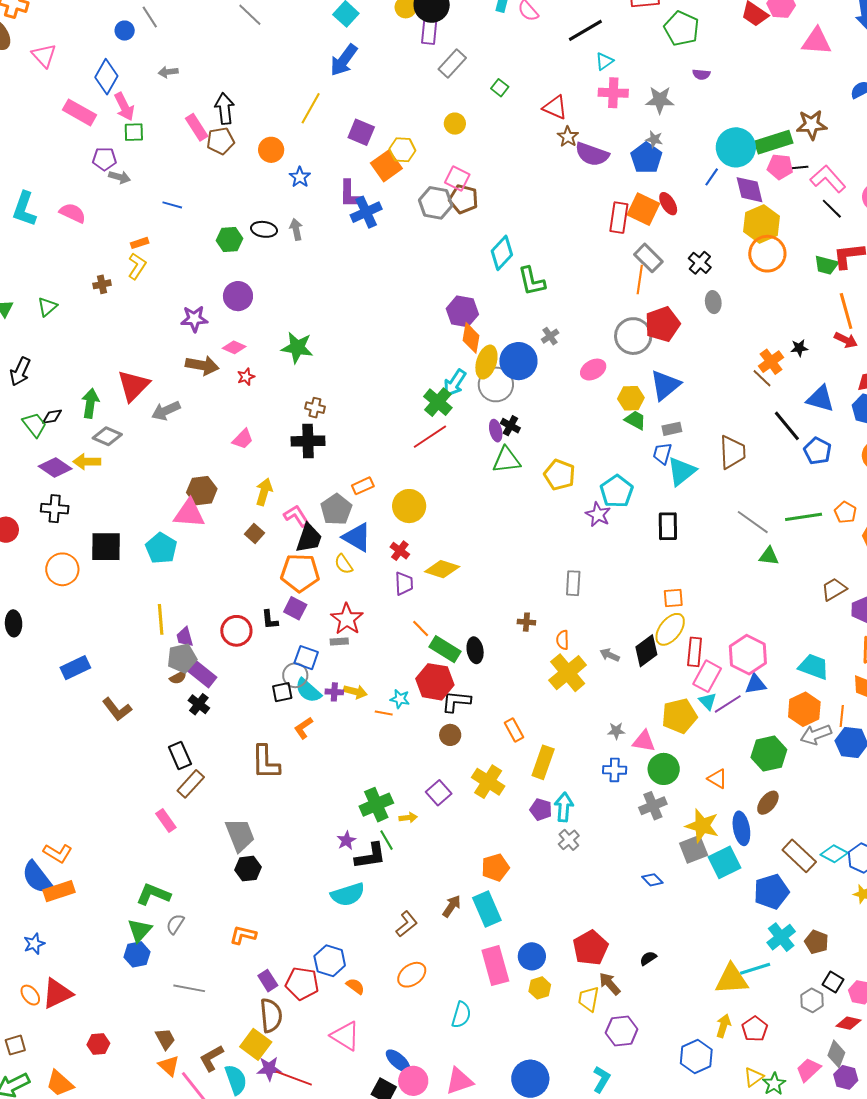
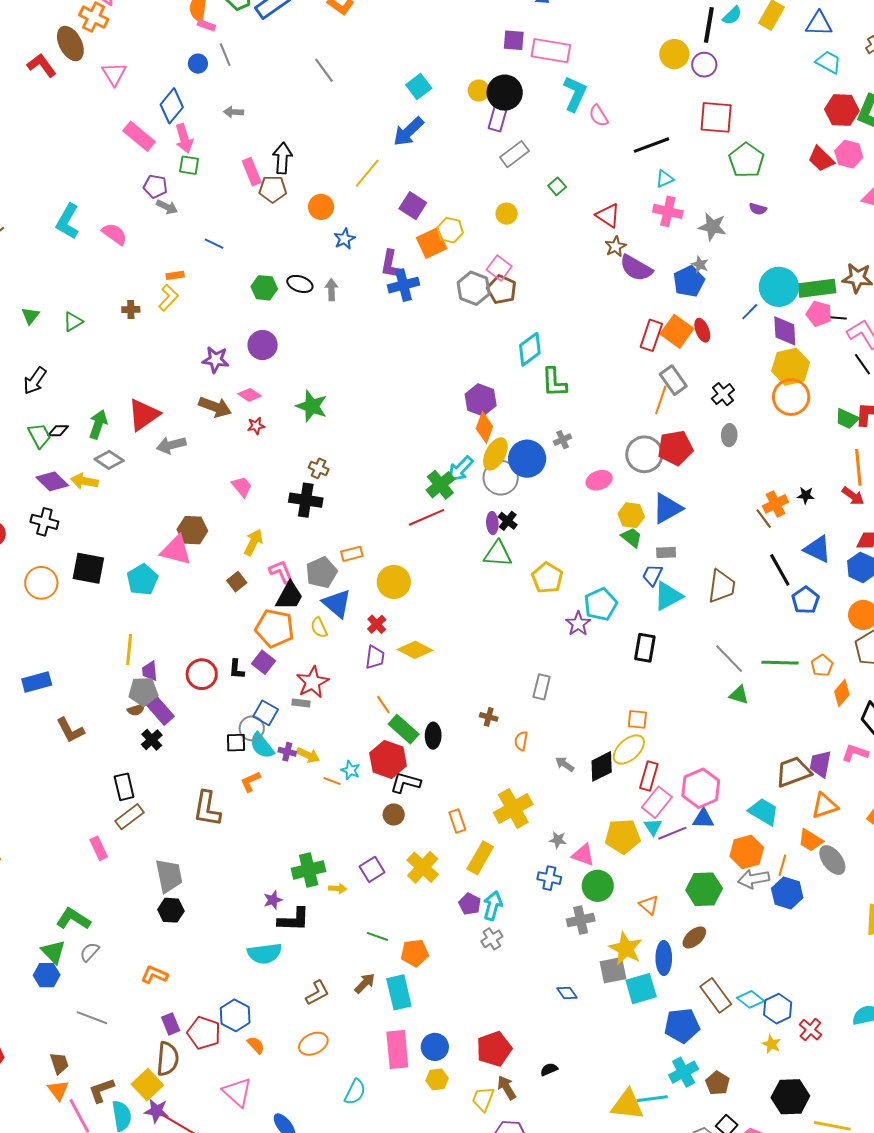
pink trapezoid: (243, 439) -> (242, 487), turned -95
brown trapezoid: (834, 589) -> (793, 772), moved, size x1.4
yellow cross: (568, 673) -> (513, 808), moved
green line: (386, 840) -> (377, 936), moved, turned -50
green triangle: (140, 930) -> (53, 952), turned -36

